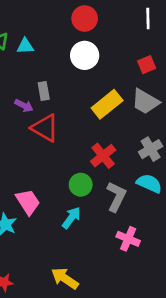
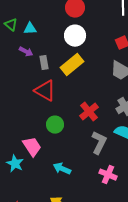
yellow rectangle: (107, 104) -> (72, 65), moved
purple arrow: (24, 106) -> (26, 52), moved
green circle: (81, 185) -> (55, 125), moved
cyan arrow: (71, 218) -> (62, 169), moved, turned -102

